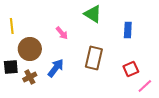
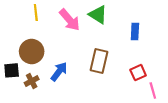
yellow line: (12, 26) -> (36, 13), moved
pink arrow: (62, 33) -> (70, 20), moved, size x1.6
pink line: (145, 86) -> (153, 90), turned -63

